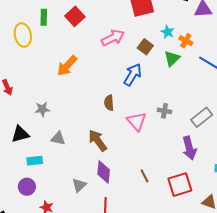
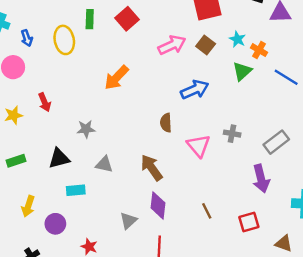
brown square: (145, 47) -> (206, 45), moved
blue arrow: (133, 75) -> (195, 90), turned 35
red square: (180, 185) -> (249, 222), size x0.7
purple circle: (27, 187) -> (55, 224), moved

